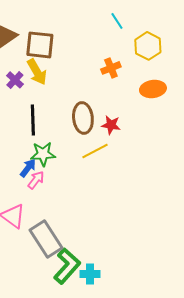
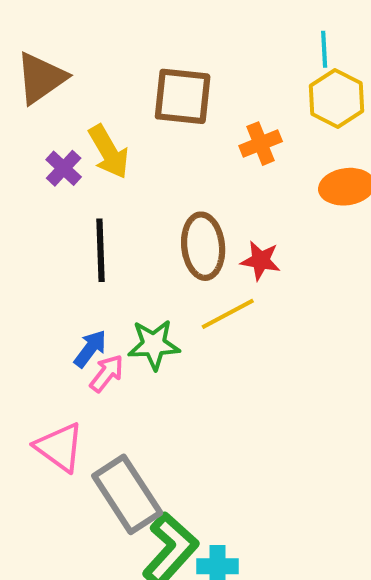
cyan line: (117, 21) -> (324, 49), moved, turned 30
brown square: (40, 45) -> (183, 96), moved
green star: (43, 154) -> (154, 345), moved

